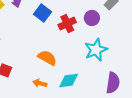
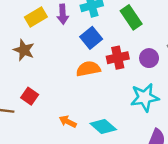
orange semicircle: (47, 58) -> (88, 69), moved, turned -54
cyan diamond: (69, 80) -> (103, 127), turned 35

